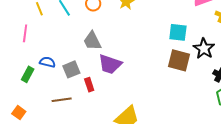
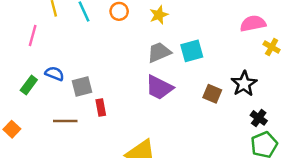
cyan square: (178, 32) -> (192, 51), moved, turned -30
gray trapezoid: (92, 41) -> (159, 52), moved, turned 85
brown square: (179, 60) -> (212, 94), size x0.7
purple trapezoid: (110, 64) -> (159, 87), moved

